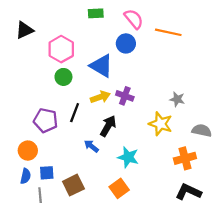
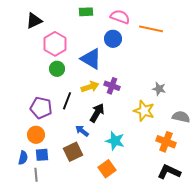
pink semicircle: (134, 19) -> (120, 17), turned -30
black triangle: (24, 30) -> (34, 21), moved
orange circle: (28, 151) -> (36, 135), moved
orange cross: (185, 158) -> (166, 142), turned 36
brown square: (73, 185) -> (73, 152), moved

